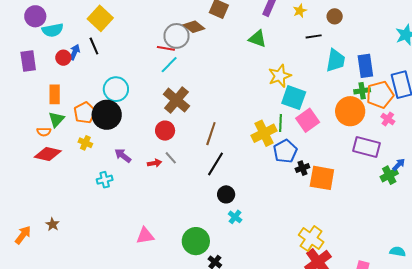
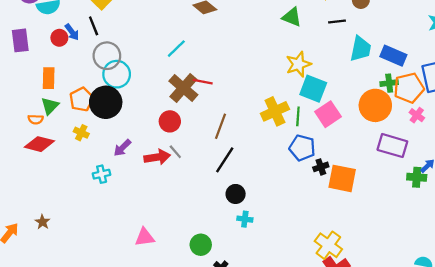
gray circle: (176, 36) -> (107, 56), moved
green triangle: (257, 39) -> (292, 17), moved
red line: (166, 48) -> (203, 82), moved
blue arrow: (75, 52) -> (72, 32), turned 119
blue rectangle: (365, 66) -> (393, 56), turned -60
yellow cross: (264, 133) -> (275, 111), moved
blue pentagon: (285, 151) -> (302, 148), turned -30
purple arrow: (123, 156) -> (122, 148), turned -84
red arrow: (154, 163) -> (157, 157), size x1.6
green cross: (389, 175) -> (417, 177), turned 30
cyan cross: (235, 217) -> (245, 219), turned -32
green circle: (196, 241) -> (201, 245), size x0.7

